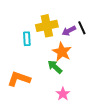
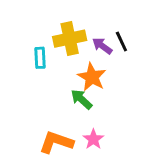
purple arrow: (69, 31) -> (102, 46), turned 64
orange L-shape: (19, 79) -> (56, 142), moved

